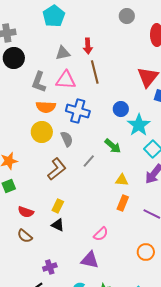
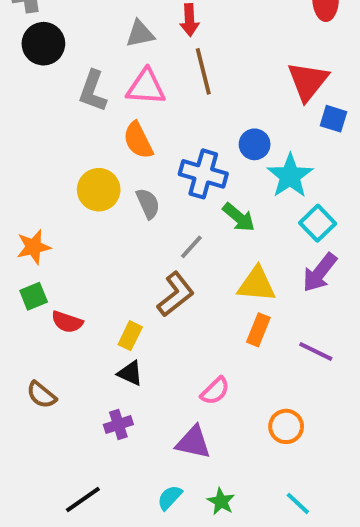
orange semicircle: (46, 107) -> (138, 140), moved, turned 60
blue cross: (78, 111) -> (203, 174), moved
brown L-shape: (57, 169) -> (176, 294), moved
yellow triangle: (122, 180) -> (256, 284), size x1.5
red semicircle: (26, 212) -> (67, 322), moved
brown semicircle: (25, 236) -> (41, 395), moved
orange circle: (146, 252) -> (286, 426), moved
purple cross: (50, 267) -> (118, 424), moved

